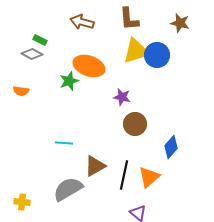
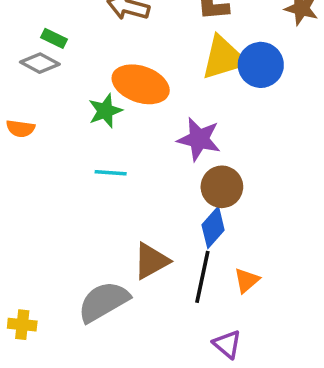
purple star: (122, 97) -> (199, 139), size x1.4
cyan line: (64, 143) -> (111, 173), moved
blue diamond: (171, 147) -> (213, 227), moved
orange triangle: (149, 177) -> (247, 280), size x0.7

